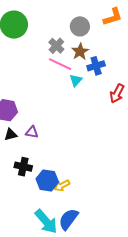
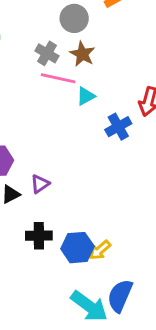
blue cross: (96, 66) -> (118, 127), moved
cyan triangle: (76, 80) -> (86, 96), turned 32
purple triangle: (32, 132) -> (40, 184), turned -32

